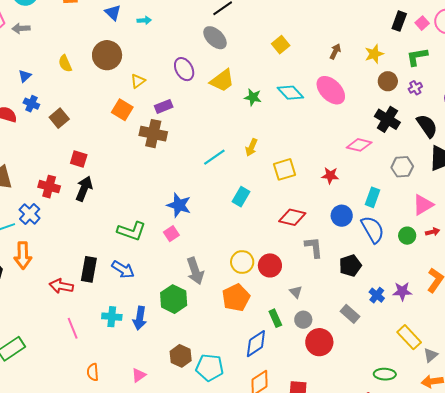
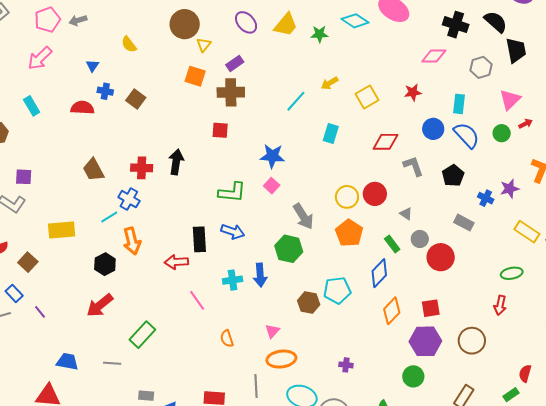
brown circle: (107, 55) -> (185, 24), moved
yellow arrow: (251, 147) -> (330, 83), turned 48
red square: (79, 159) -> (220, 130), moved
cyan pentagon: (210, 368) -> (337, 290), moved

